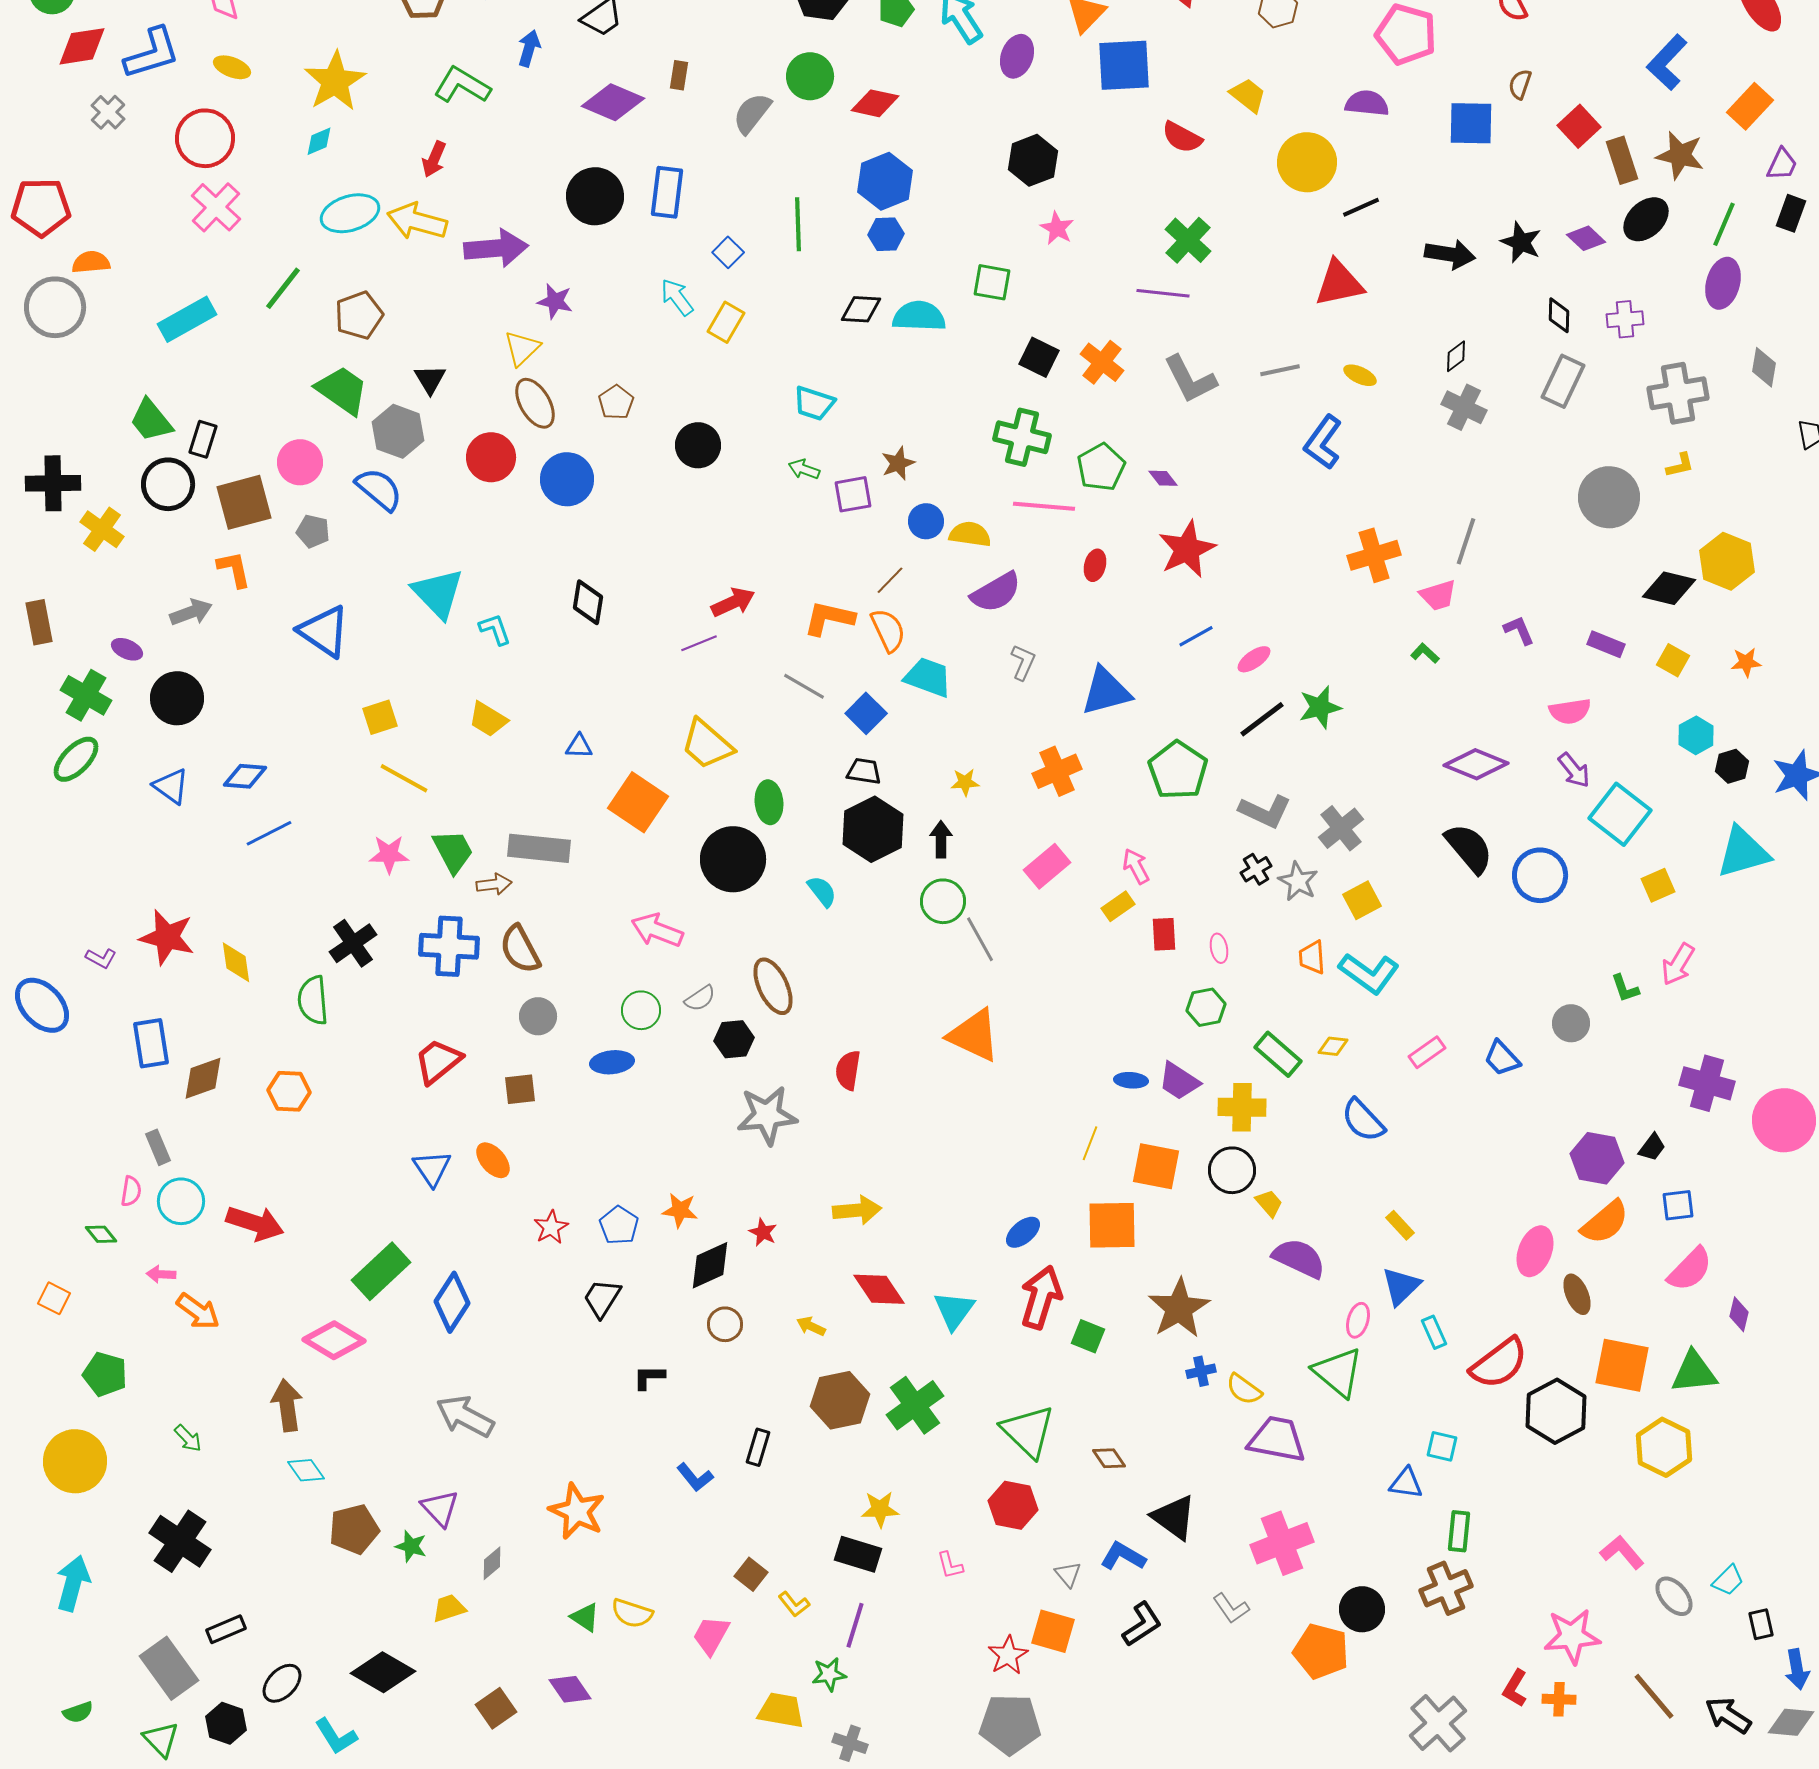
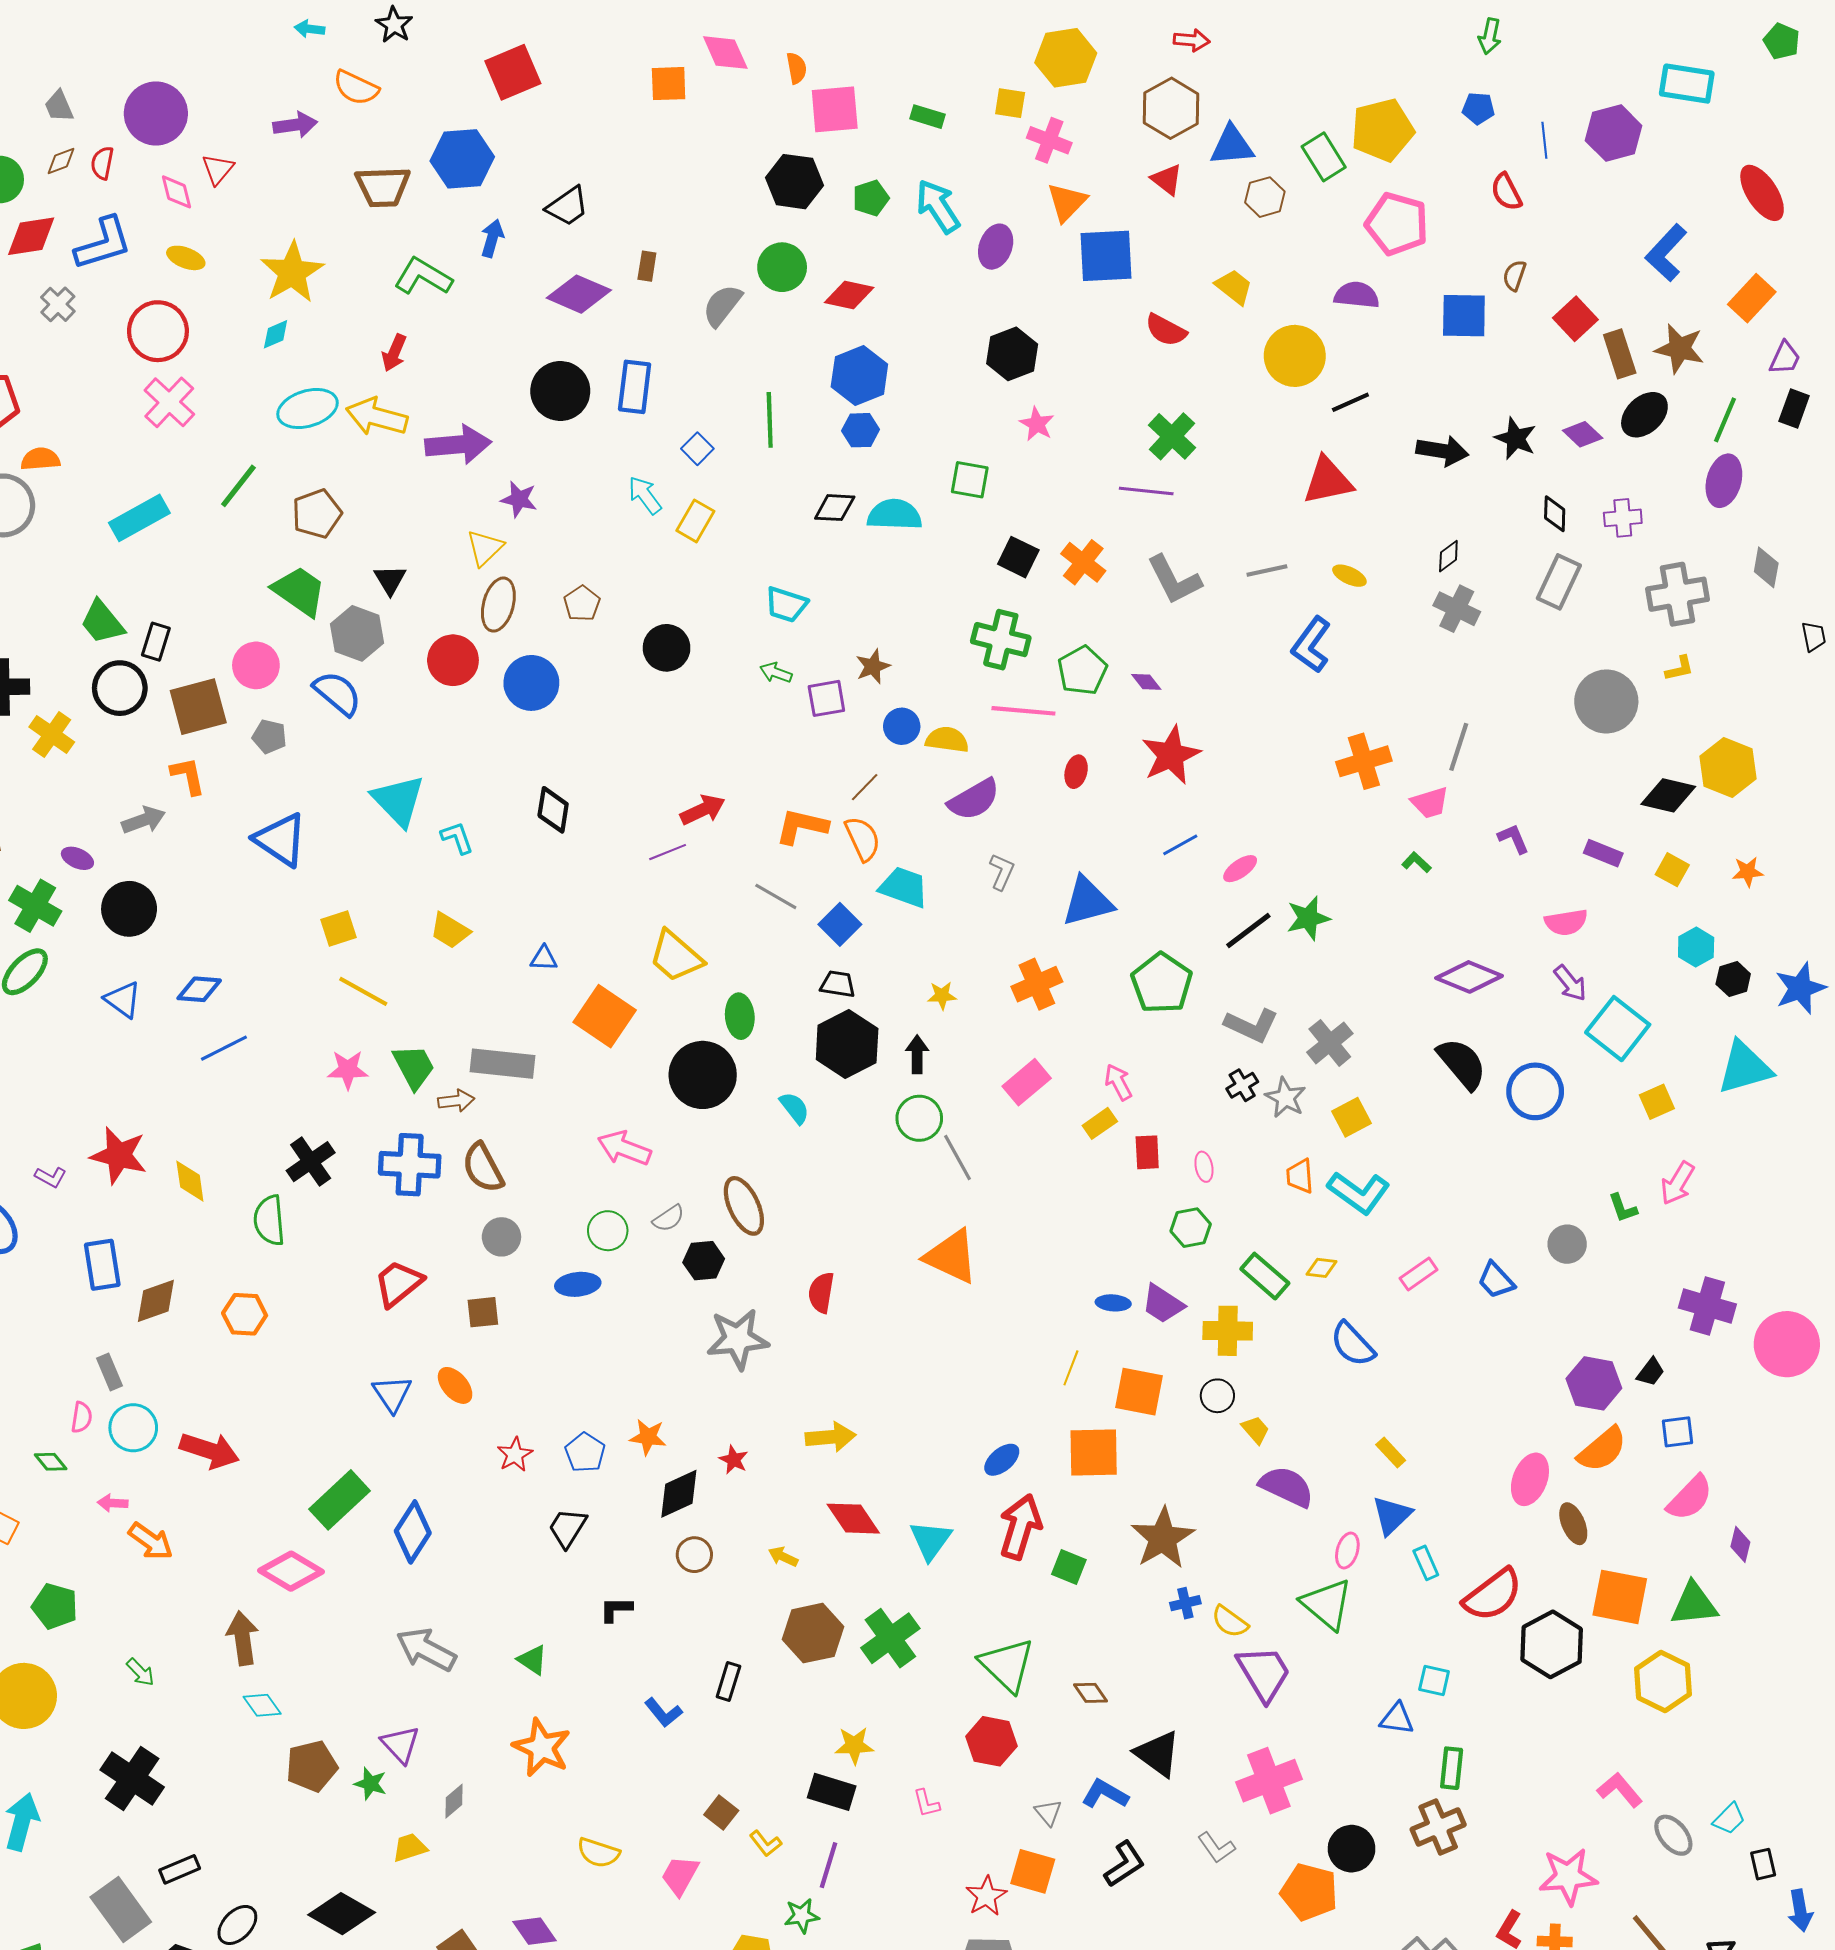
brown ellipse: (535, 403) -> (498, 605), turned 45
black circle: (1232, 1170) -> (1217, 1396), size x0.7
purple trapezoid: (1277, 1439) -> (1264, 1673), turned 48
green triangle: (585, 1617) -> (532, 1660), moved

